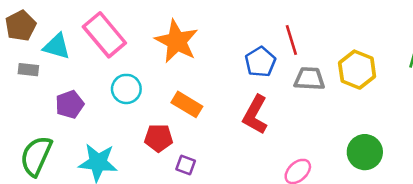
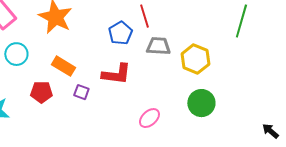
yellow hexagon: (357, 70) -> (195, 59), moved
red L-shape: (255, 115) -> (116, 74), turned -112
purple square: (186, 165) -> (81, 92), moved

